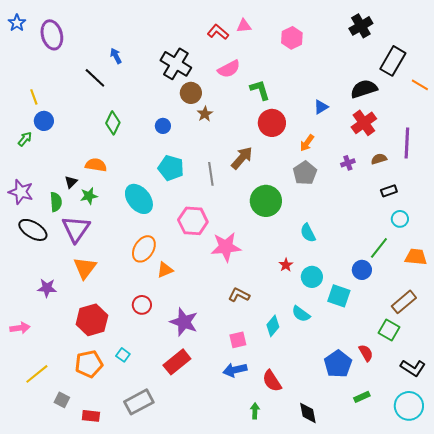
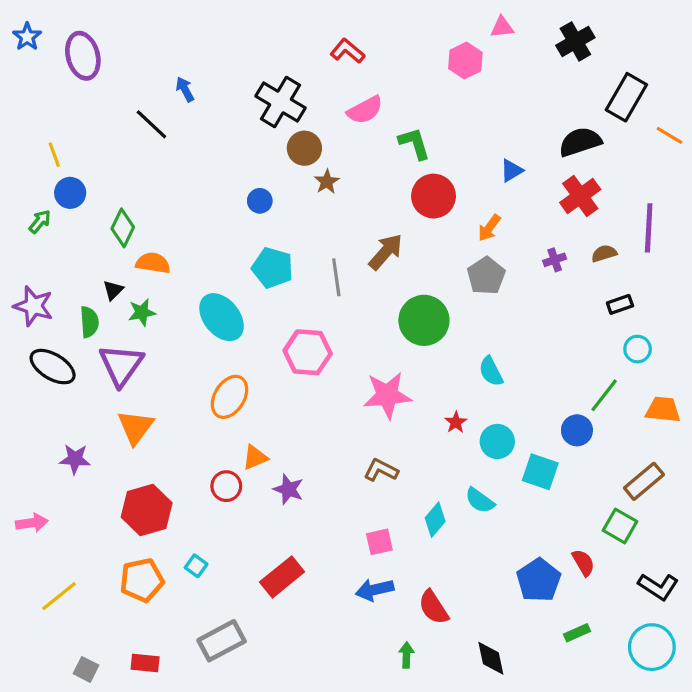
pink triangle: (244, 26) -> (502, 27), moved
green diamond: (113, 123) -> (123, 228), moved
pink star: (226, 247) -> (387, 395), moved
orange triangle: (165, 270) -> (255, 457), moved
purple star: (184, 322) -> (288, 489), moved, size x0.7
gray square: (62, 400) -> (86, 669), moved

